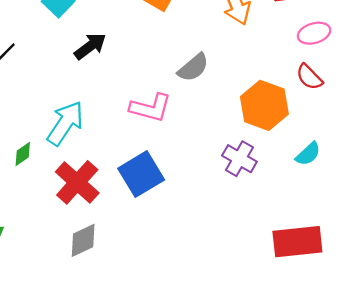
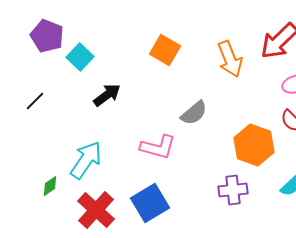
purple cross: (239, 159) -> (233, 190), turned -36

